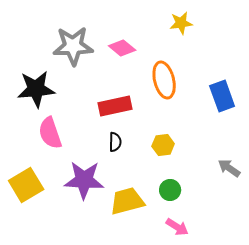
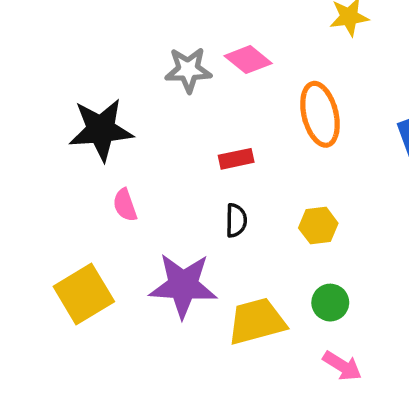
gray star: (73, 46) -> (188, 70), moved, size x0.7
red rectangle: (115, 106) -> (236, 159), size x0.6
pink semicircle: (50, 133) -> (125, 205), size x0.6

